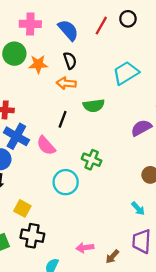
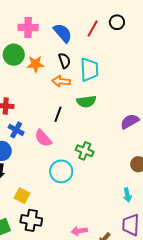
cyan trapezoid: (126, 73) -> (89, 70), moved, turned 120
blue cross: (16, 136) -> (16, 130), size x0.7
cyan arrow: (138, 208) -> (127, 195), turned 32

